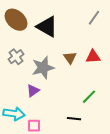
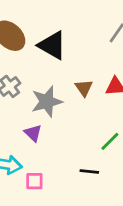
purple triangle: (33, 91) -> (33, 133), turned -40

